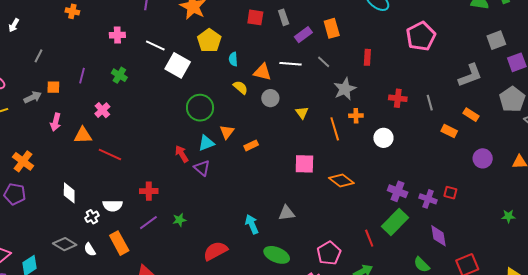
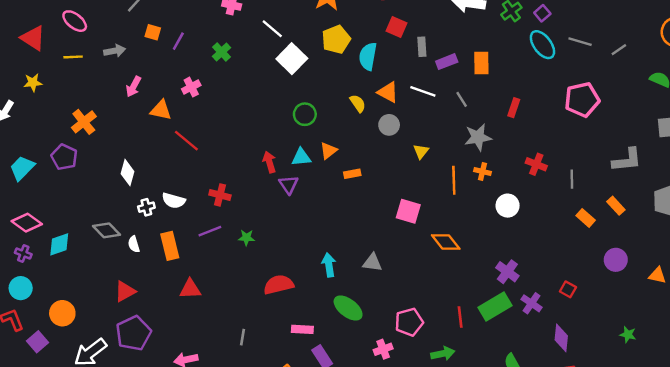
gray rectangle: (284, 17) -> (422, 47), moved
cyan semicircle: (233, 59) -> (368, 56), moved, size x1.6
orange square: (53, 87) -> (153, 32), moved
green circle: (200, 108) -> (305, 114), size x0.7
purple cross: (428, 199) -> (531, 303), moved
purple diamond: (439, 236) -> (561, 338), moved

